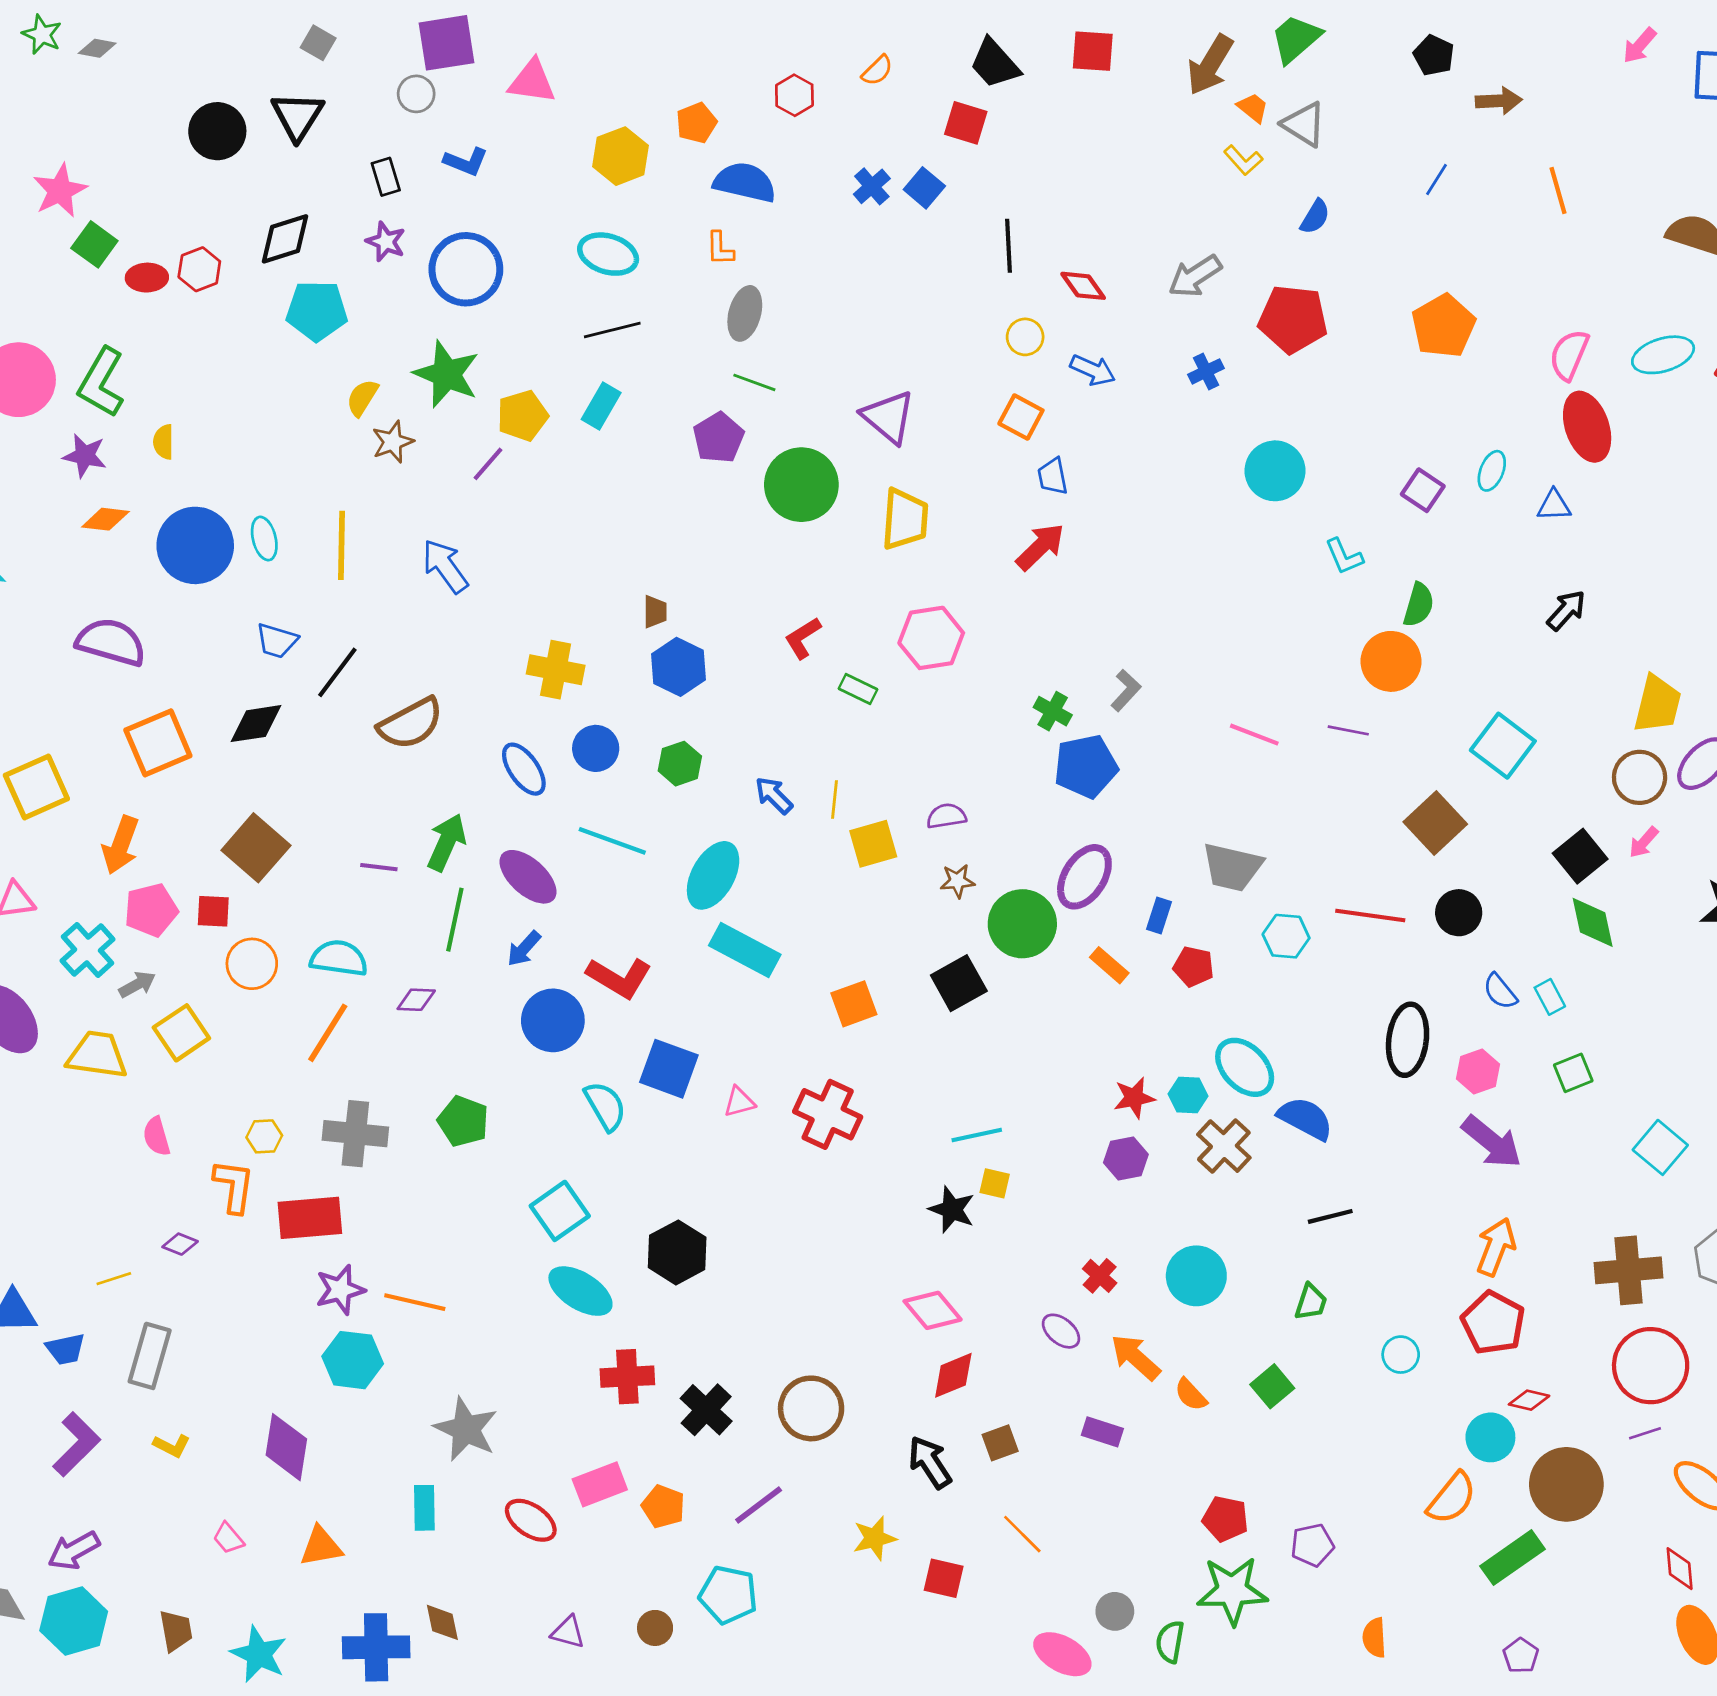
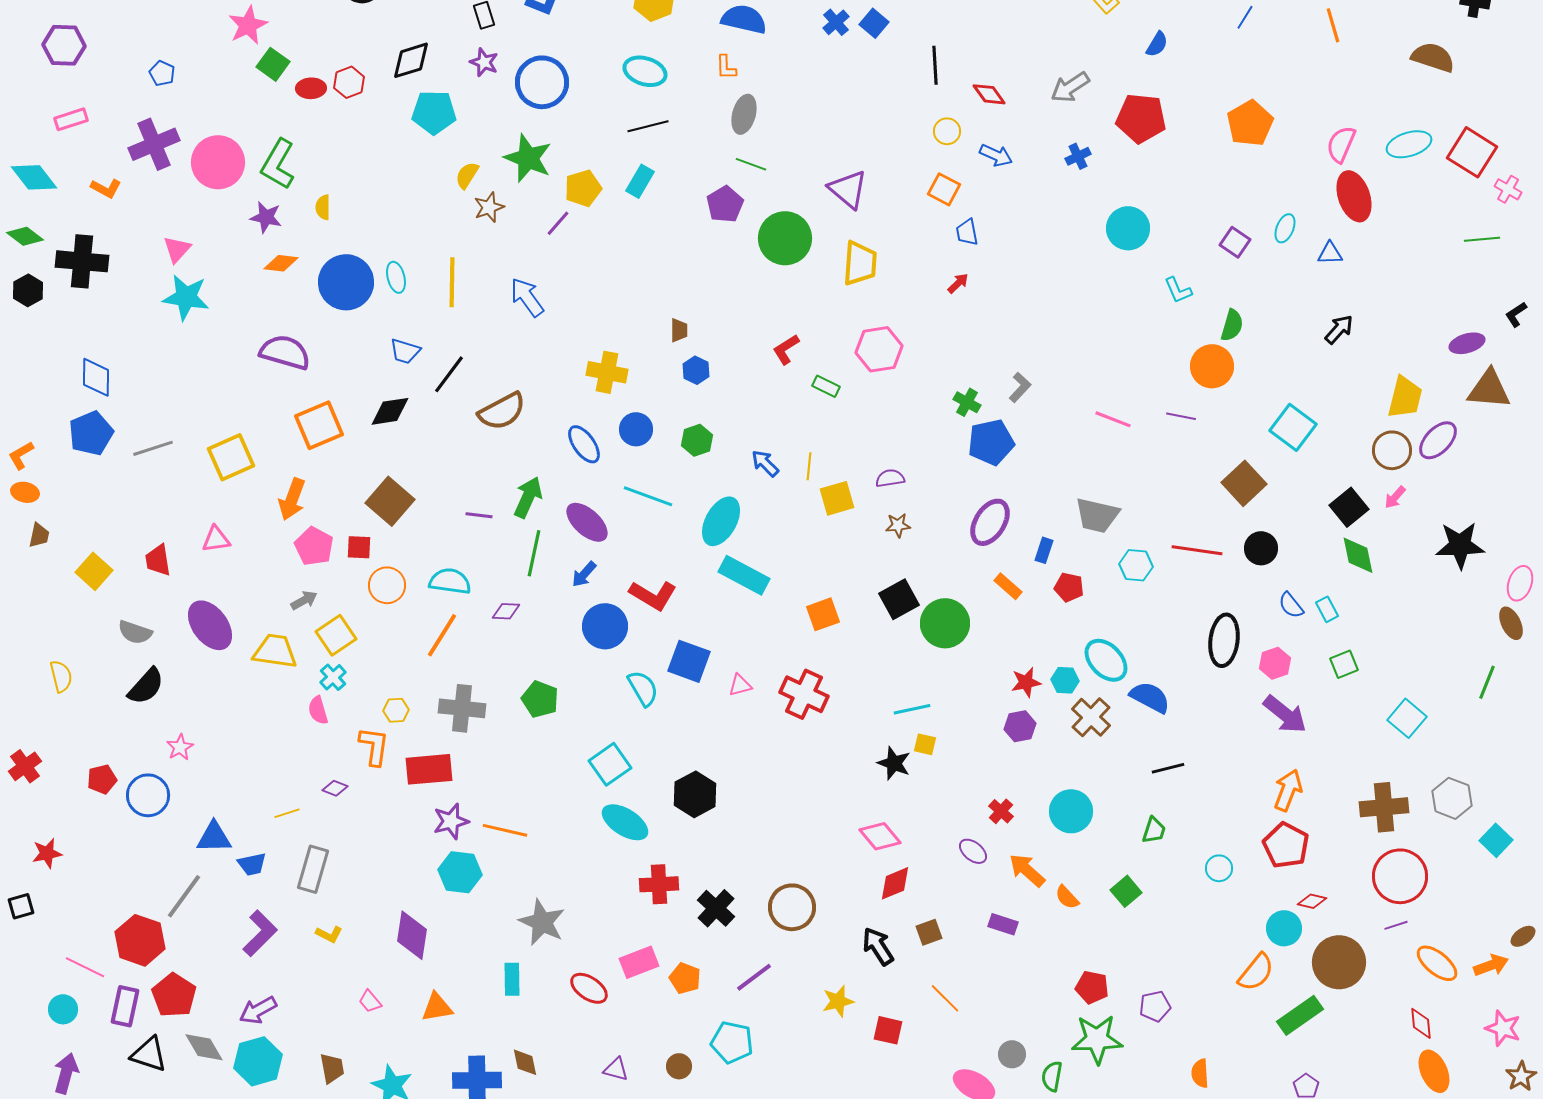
red arrow: (1040, 547) -> (958, 283), size x0.6
blue hexagon: (678, 667) -> (696, 370), size x0.7
pink pentagon: (151, 910) -> (314, 546), turned -30
green circle: (1022, 924) -> (945, 623), moved
cyan cross: (88, 950) -> (333, 677), moved, size x0.7

